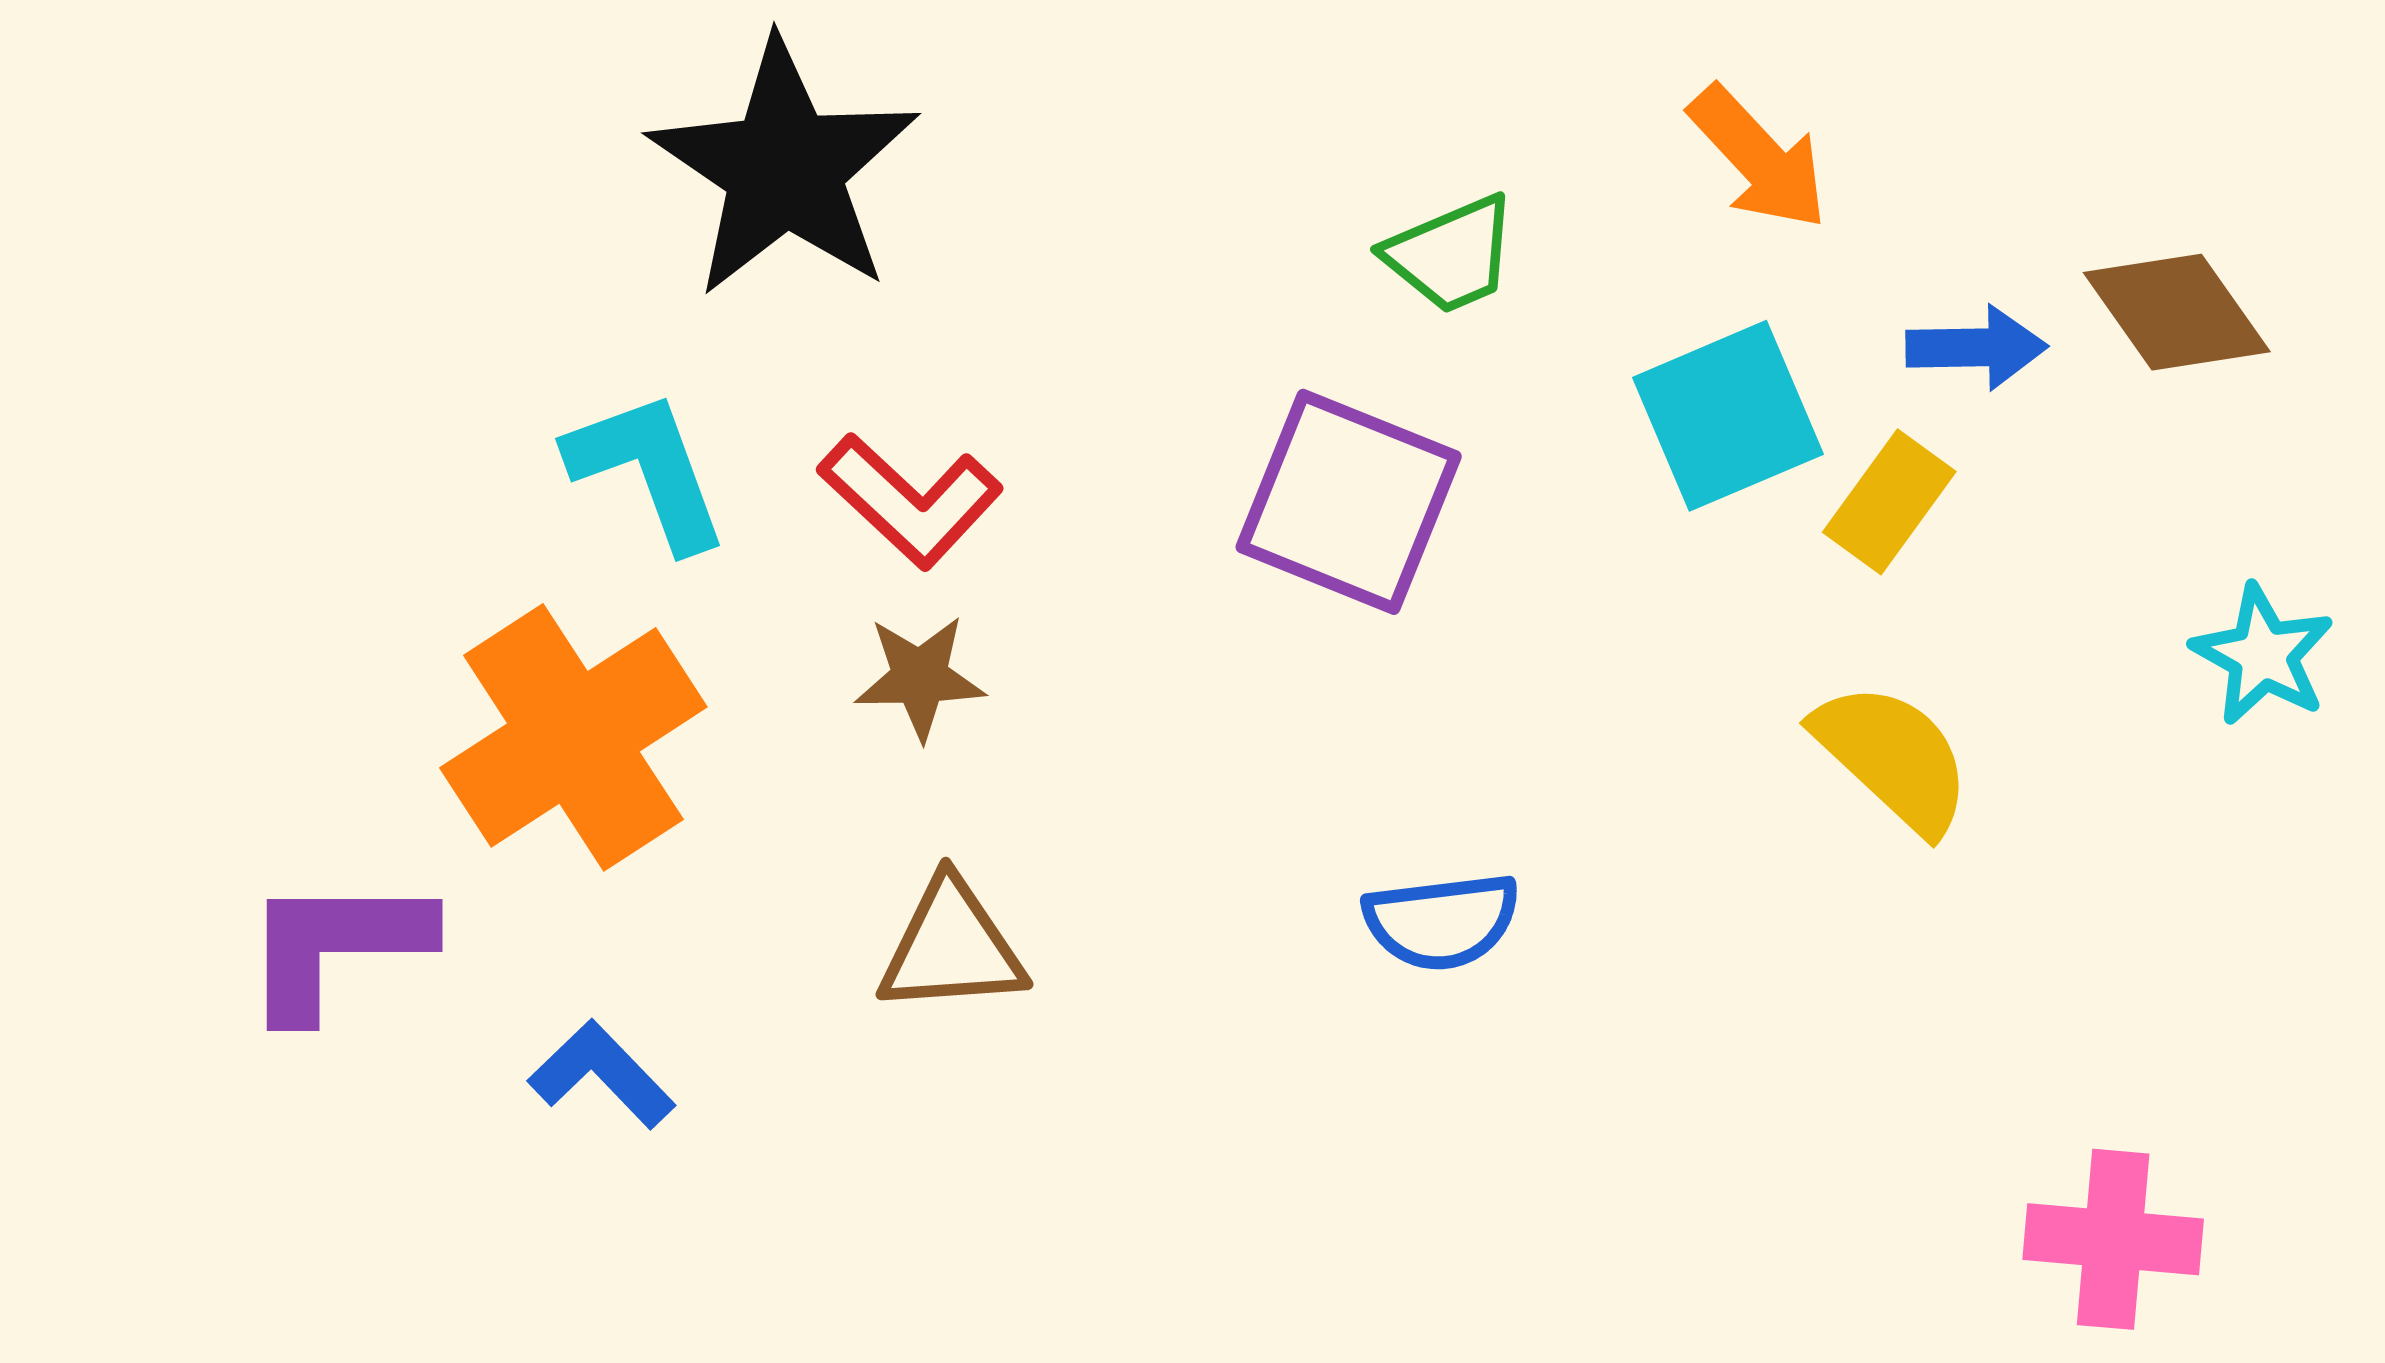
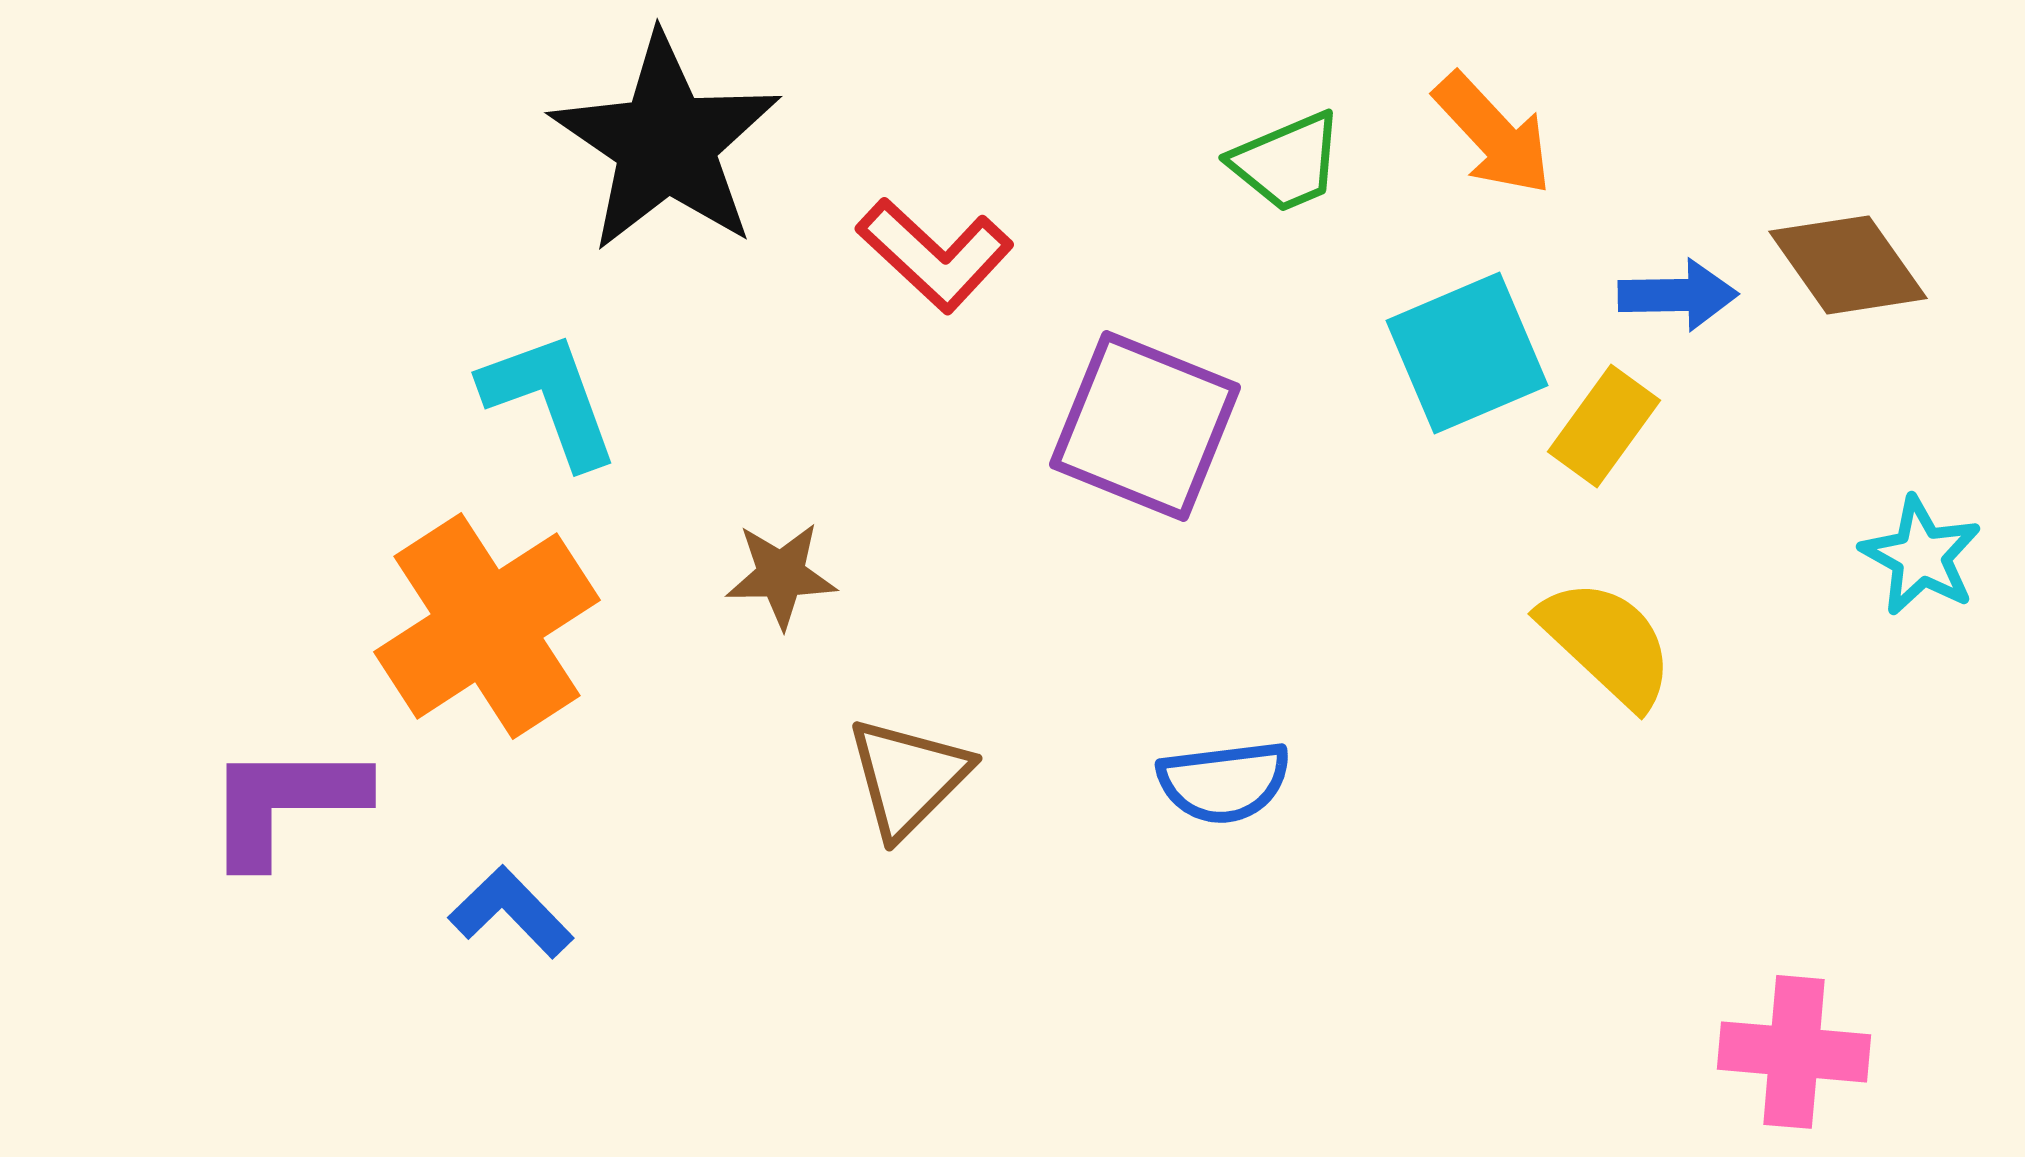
green trapezoid: (1451, 254) -> (1287, 162), moved
red L-shape: (910, 501) -> (935, 255), moved
brown triangle: (952, 947) -> (908, 777), moved, turned -41

